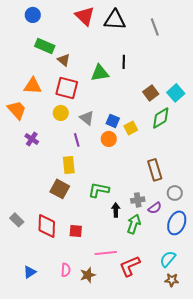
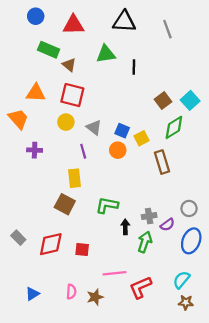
red triangle: (85, 16) -> (73, 25), moved, turned -45
green triangle: (100, 73) -> (106, 54), moved
purple cross: (32, 139) -> (35, 150), turned -32
brown rectangle: (155, 170) -> (162, 162), moved
red diamond: (47, 226) -> (51, 244), turned 75

